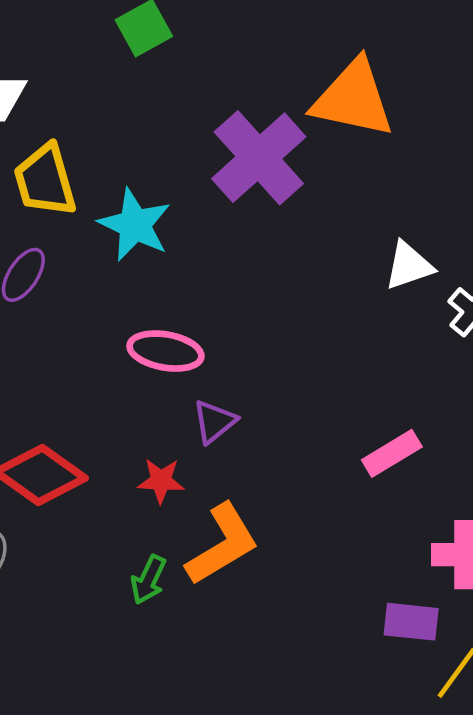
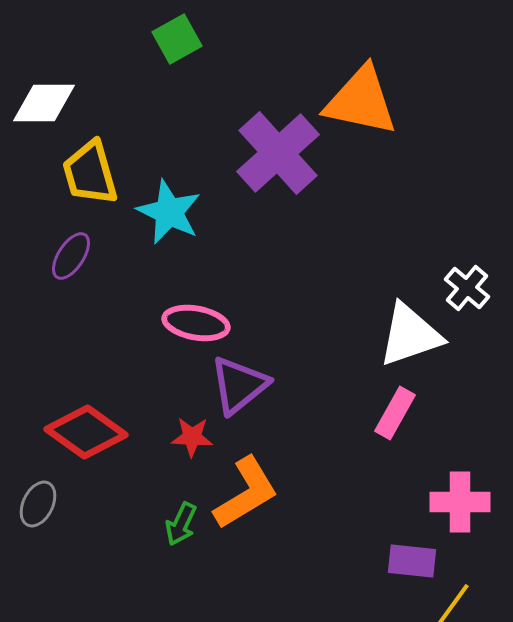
white triangle: (409, 266) -> (410, 335), moved, size x1.5
purple triangle: (214, 422) -> (239, 385), size x1.5
pink rectangle: (392, 453) -> (395, 413), turned -30

